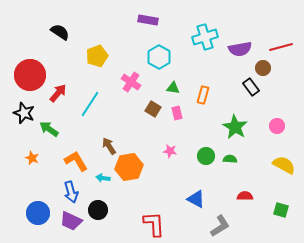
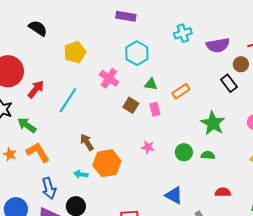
cyan cross: (205, 37) -> (183, 33), size x0.7
orange rectangle: (203, 95) -> (181, 91), turned 42
orange L-shape: (76, 161) -> (38, 152), moved

